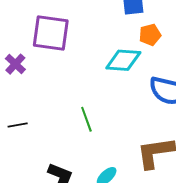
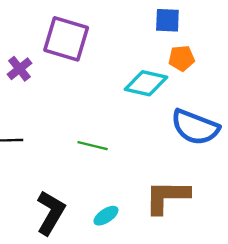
green line: (86, 119) -> (93, 146), turned -65

